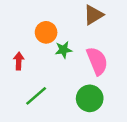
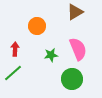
green star: (64, 50) -> (51, 55), moved
green line: (36, 96) -> (13, 73), moved

